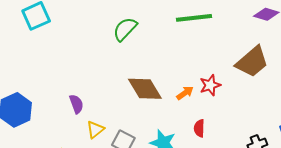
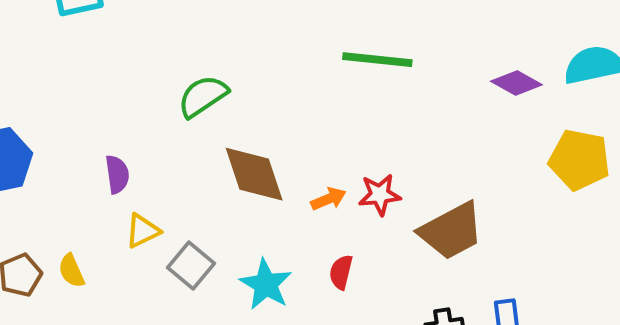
green semicircle: (125, 29) -> (203, 96), moved
brown trapezoid: (252, 62) -> (451, 231), moved

